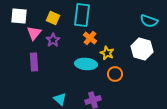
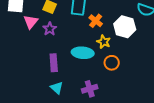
orange cross: (90, 38) -> (96, 21), moved
white hexagon: (142, 49) -> (125, 27), moved
purple rectangle: (34, 62) -> (54, 63), moved

